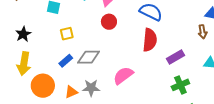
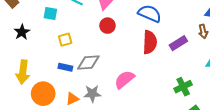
black star: (23, 34) -> (22, 32), moved
purple rectangle: (176, 57) -> (178, 43), moved
blue rectangle: (66, 61) -> (65, 67), turned 56

